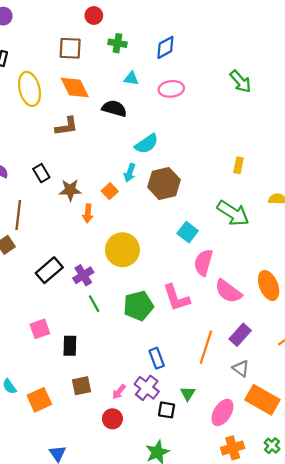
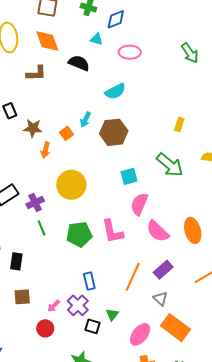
blue diamond: (165, 47) -> (116, 19), moved
cyan semicircle: (147, 144) -> (115, 91), moved
cyan square: (188, 232) -> (129, 176), turned 30

